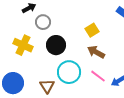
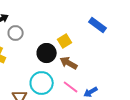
black circle: (56, 45) -> (47, 53), moved

